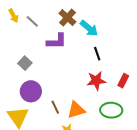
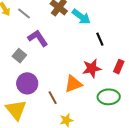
purple L-shape: (57, 41) -> (38, 38), moved, turned -120
black line: (97, 54) -> (100, 39), moved
orange triangle: (76, 110) -> (73, 84), moved

